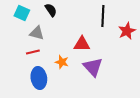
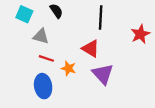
black line: (103, 16) -> (101, 18), moved
red triangle: (82, 44) -> (91, 48), turned 30
red line: (33, 52) -> (46, 58), moved, turned 32

